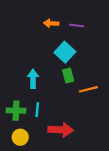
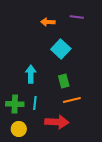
purple line: (77, 25) -> (77, 17), moved
green rectangle: (68, 76) -> (64, 81), moved
orange line: (88, 89) -> (72, 100), moved

